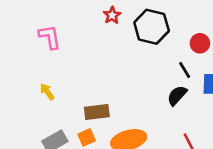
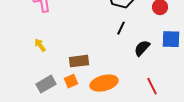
black line: (185, 70) -> (121, 28), moved, turned 56

